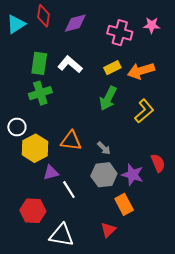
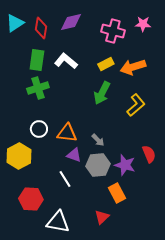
red diamond: (43, 16) -> (41, 28), moved
white circle: (17, 127) -> (39, 129), moved
yellow hexagon: (35, 148) -> (19, 156), moved
purple triangle: (51, 173) -> (74, 155), moved, turned 35

